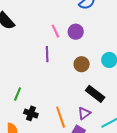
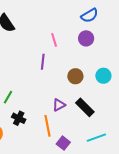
purple circle: (76, 32) -> (86, 38), moved
purple triangle: (84, 113) -> (59, 105), moved

